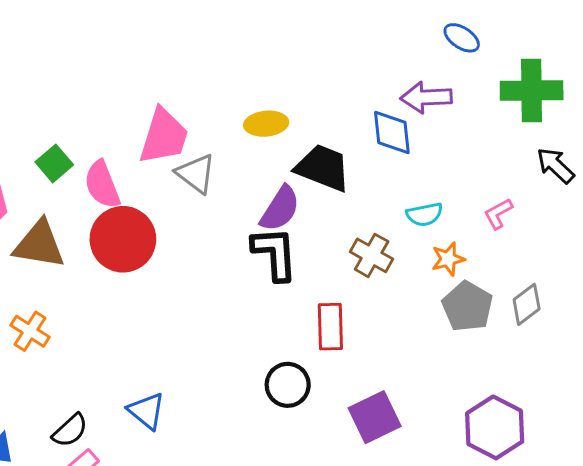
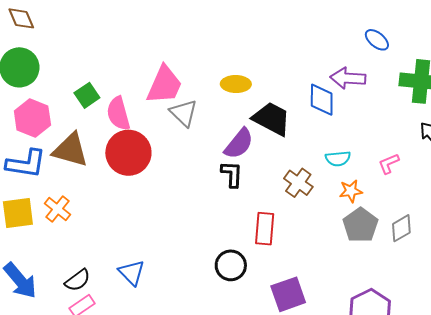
black L-shape: (275, 254) -> (232, 174), size x0.7

